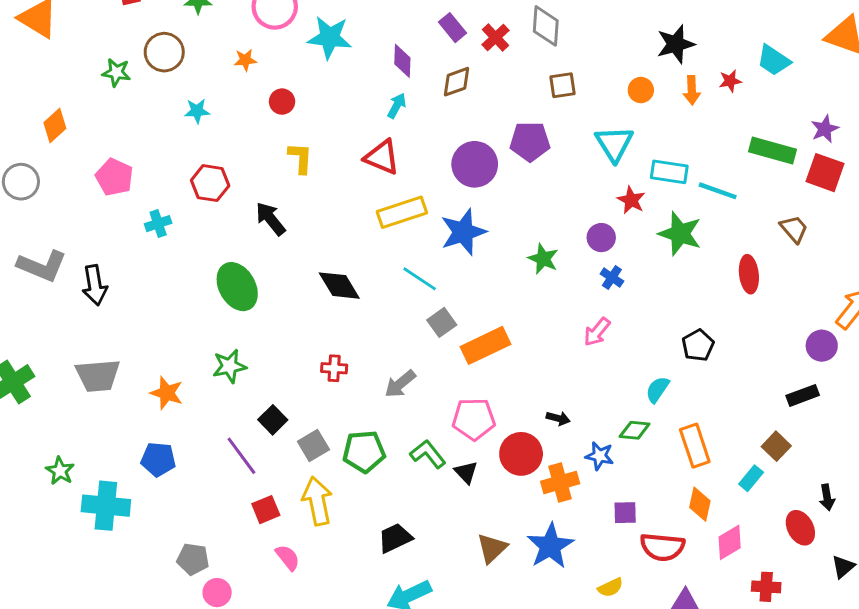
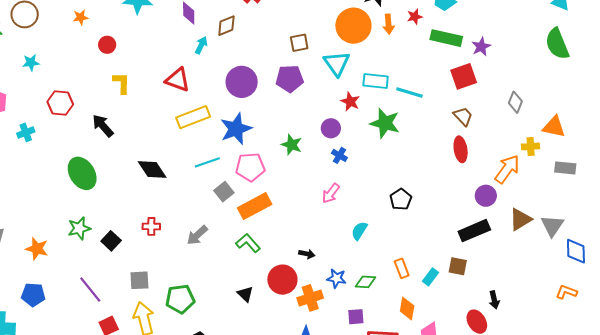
brown square: (563, 85) -> (299, 43), moved
orange circle: (641, 90) -> (353, 26), size x2.0
cyan arrow: (397, 106) -> (201, 45), moved
cyan star: (197, 111) -> (31, 63), moved
purple pentagon: (530, 141) -> (290, 79), moved
green rectangle: (773, 150) -> (446, 38), moved
red square: (825, 173) -> (464, 76), moved, turned -36
red ellipse: (749, 274) -> (461, 149), moved
cyan line: (420, 279) -> (207, 162), turned -50
cyan semicircle: (657, 389) -> (359, 231), moved
black rectangle: (803, 395) -> (474, 231), size x1.4
pink pentagon: (474, 419) -> (250, 167), moved
black square: (273, 420) -> (111, 241), moved
green diamond: (635, 430) -> (365, 282), moved
gray square: (313, 446) -> (139, 280), turned 30
orange rectangle: (695, 446) -> (402, 268), size x0.7
brown square: (776, 446) -> (458, 266), turned -30
green pentagon: (364, 452) -> (180, 299), moved
green L-shape: (428, 454) -> (248, 243), moved
cyan rectangle: (751, 478) -> (431, 277), moved

